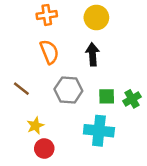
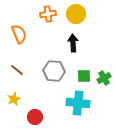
orange cross: (47, 15) -> (48, 14), moved
orange semicircle: (49, 52) -> (19, 34), moved
yellow star: (35, 126) -> (14, 99), moved

